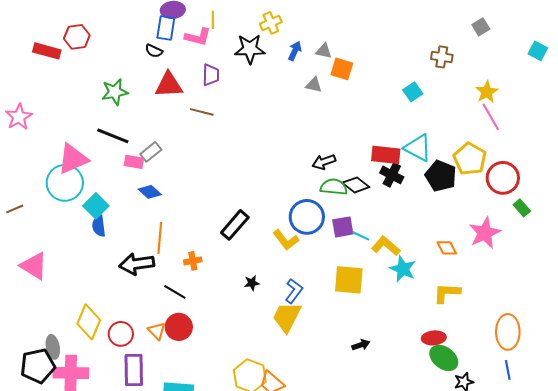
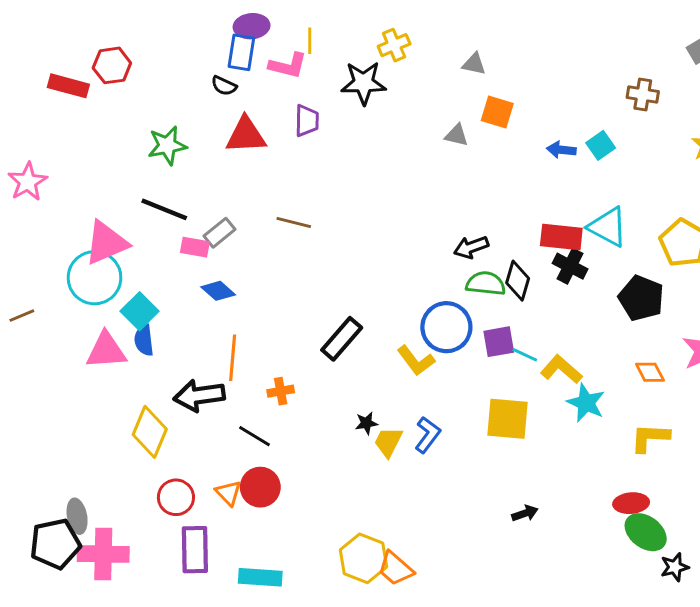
blue arrow: (295, 51) -> (561, 150), moved, turned -108
gray triangle: (324, 51) -> (474, 64), moved
brown line: (202, 112) -> (294, 222), moved
black pentagon: (441, 176) -> (641, 298), moved
black diamond: (356, 185) -> (518, 281), turned 68
pink triangle: (34, 266) -> (106, 350), moved, turned -36
yellow trapezoid: (287, 317) -> (388, 442), moved, size x0.7
yellow diamond: (89, 322) -> (150, 432), moved

